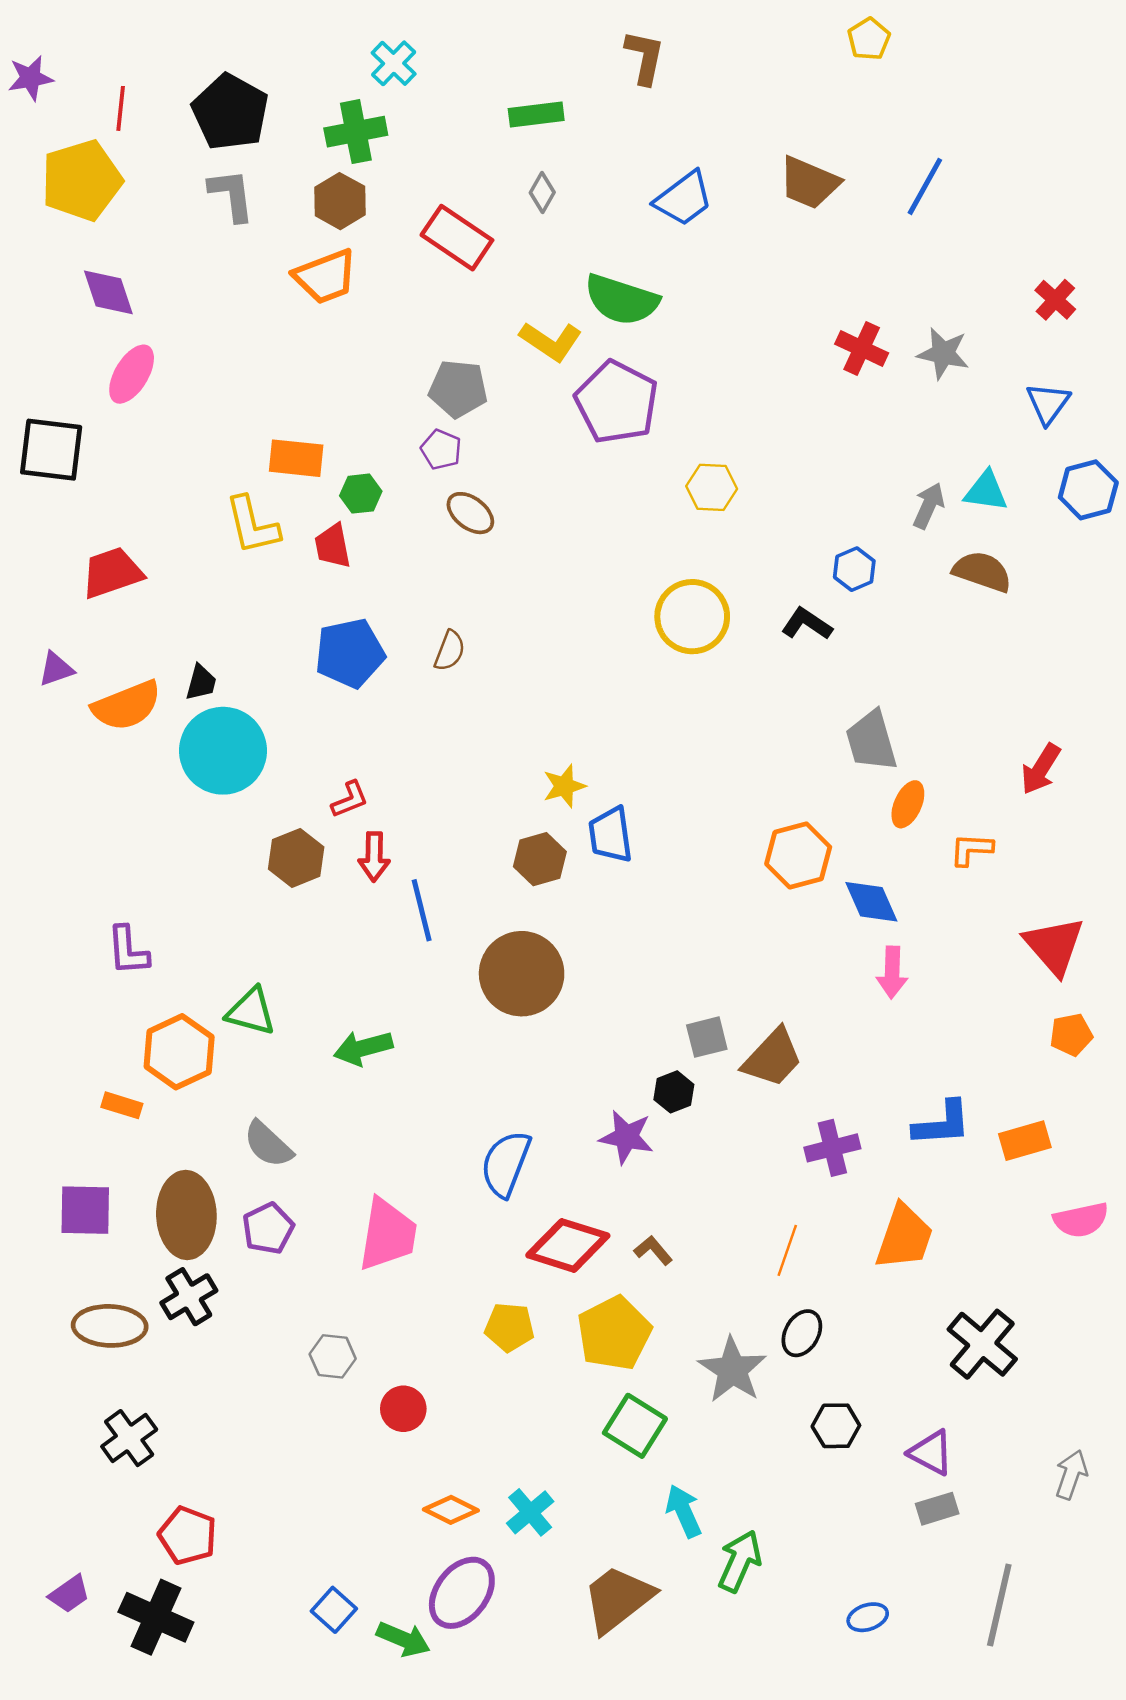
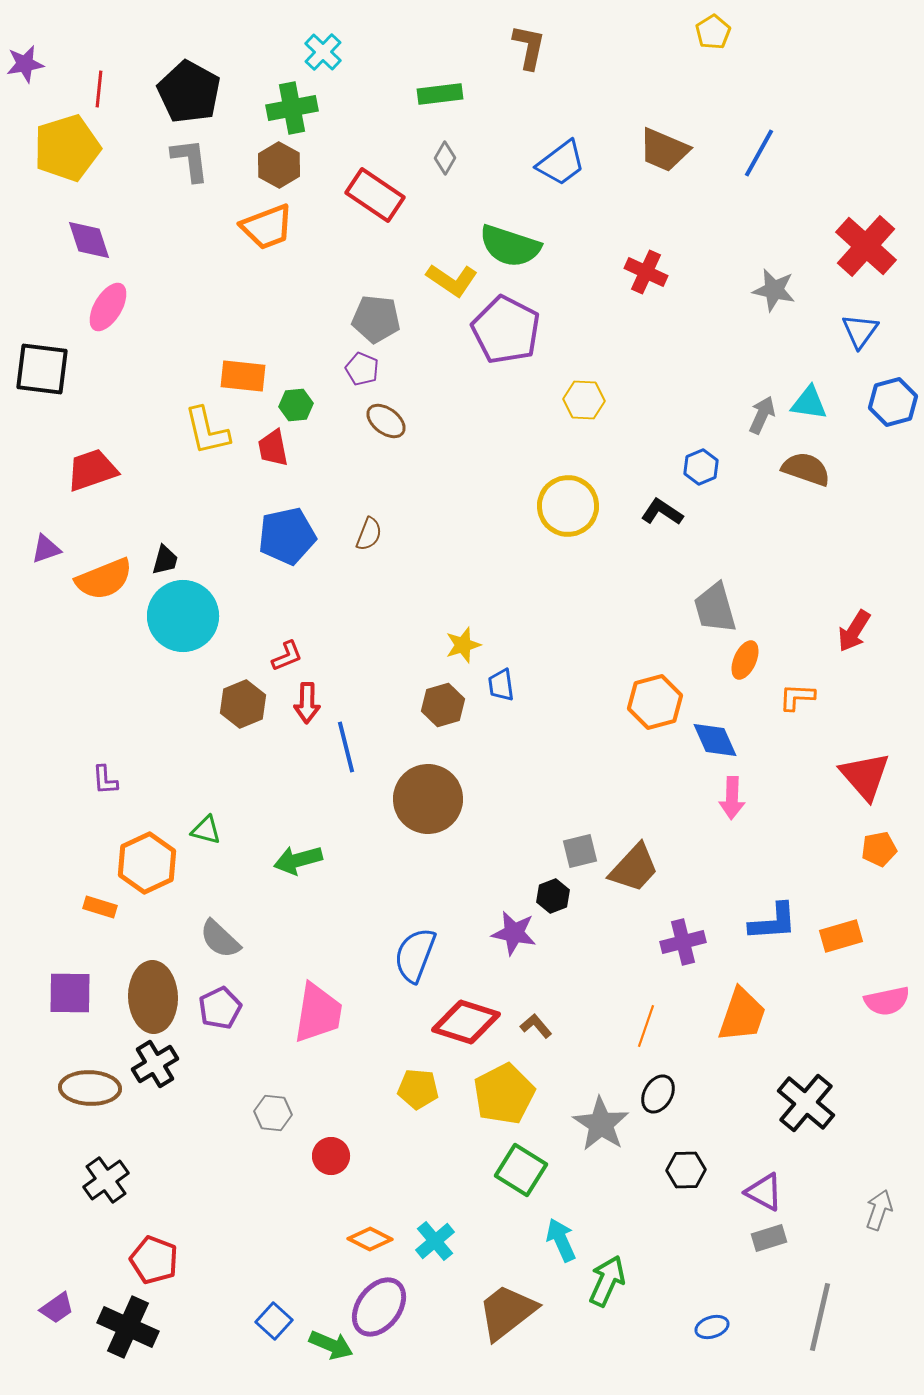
red cross: (1055, 300) -> (866, 246), size x1.8
red cross: (862, 349) -> (646, 272), moved
blue trapezoid: (611, 835) -> (501, 685), size x0.7
purple L-shape: (128, 951) -> (105, 780), size x0.7
green triangle: (251, 1011) -> (206, 830), size x0.7

